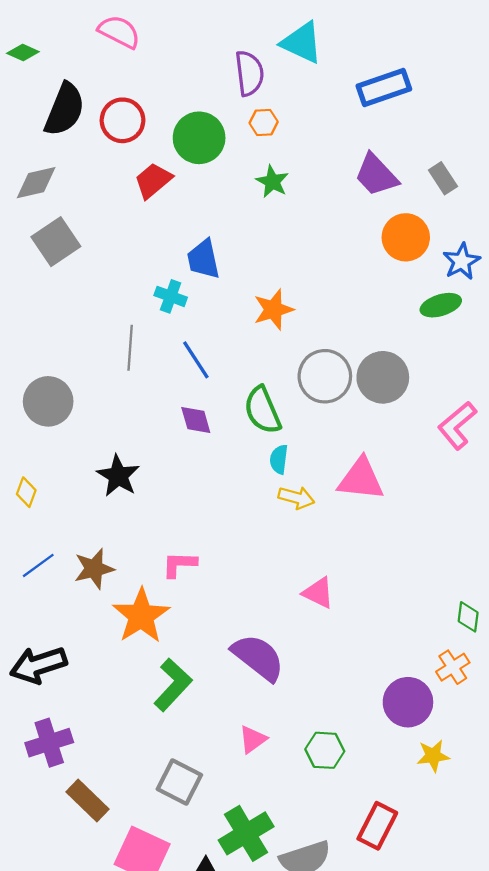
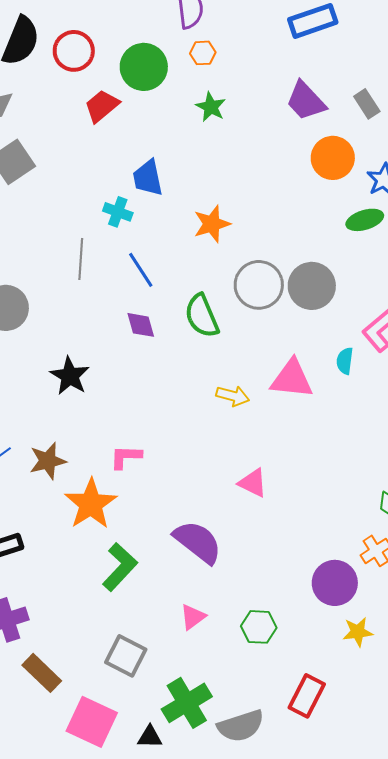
cyan semicircle: (279, 459) -> (345, 361), moved

